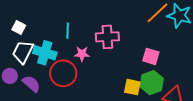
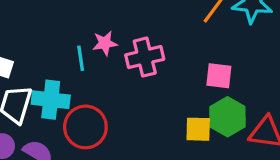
pink star: (82, 54) -> (105, 43), moved

